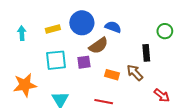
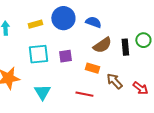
green circle: (165, 31) -> (143, 40), moved
brown semicircle: (99, 46) -> (102, 45), moved
brown arrow: (135, 73) -> (114, 81), moved

